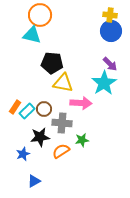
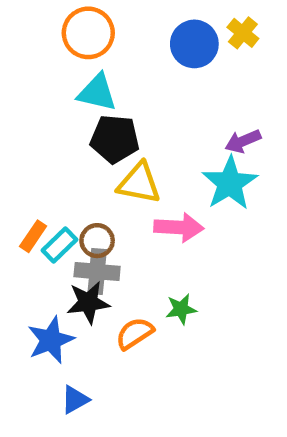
yellow cross: (110, 15) -> (243, 33), turned 32
blue circle: (111, 31) -> (194, 44), moved
cyan triangle: (32, 35) -> (97, 93), moved
purple arrow: (110, 64) -> (243, 141), turned 112
gray cross: (62, 123) -> (97, 272), moved
blue star: (23, 154) -> (51, 340), size x1.5

